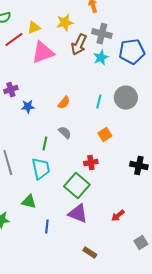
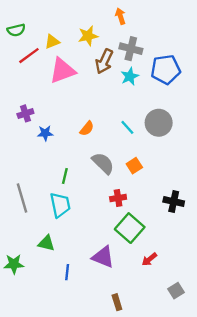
cyan line: (99, 102) -> (127, 127), turned -56
gray semicircle: (65, 133) -> (103, 163), moved, size x1.5
green square: (77, 186) -> (130, 228), moved
brown rectangle: (90, 253) -> (117, 302), turned 40

